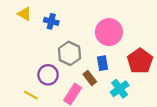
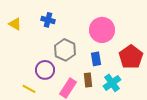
yellow triangle: (25, 14) -> (15, 24), moved
brown rectangle: (90, 78) -> (88, 80), moved, turned 32

